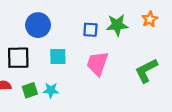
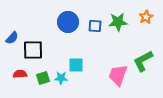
blue circle: (38, 25) -> (68, 22), moved
cyan square: (58, 57) -> (76, 65), moved
pink trapezoid: (97, 63) -> (118, 75), moved

